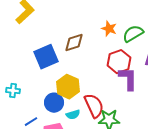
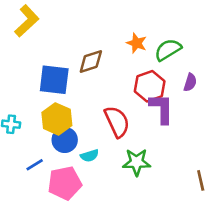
blue square: (46, 57) -> (54, 80), turned 30
yellow hexagon: (68, 87) -> (57, 119), moved
red semicircle: (94, 106) -> (117, 122), moved

